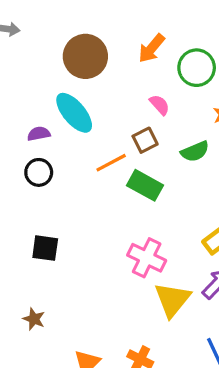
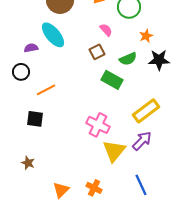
orange line: (111, 163) -> (46, 90), moved
black circle: (39, 172) -> (21, 72), moved
green rectangle: (145, 185) -> (112, 80), moved

